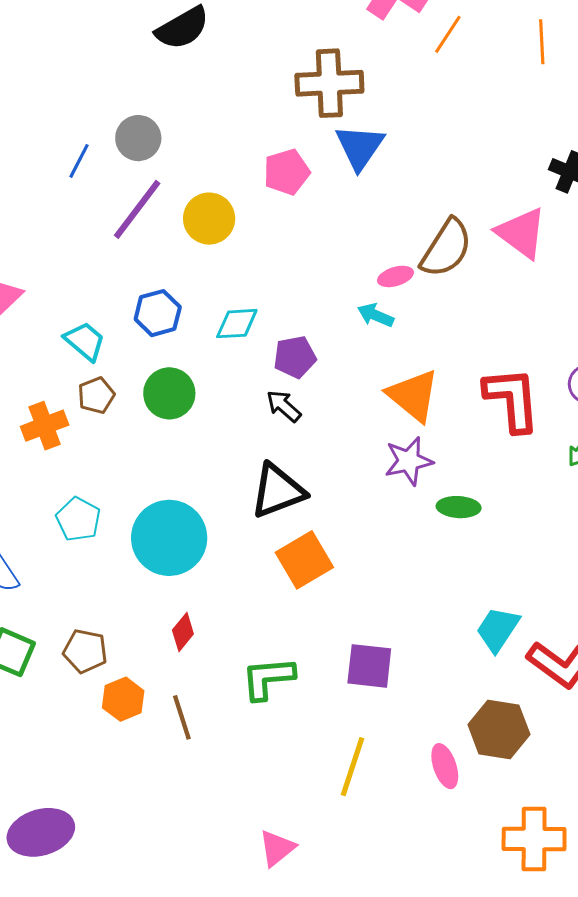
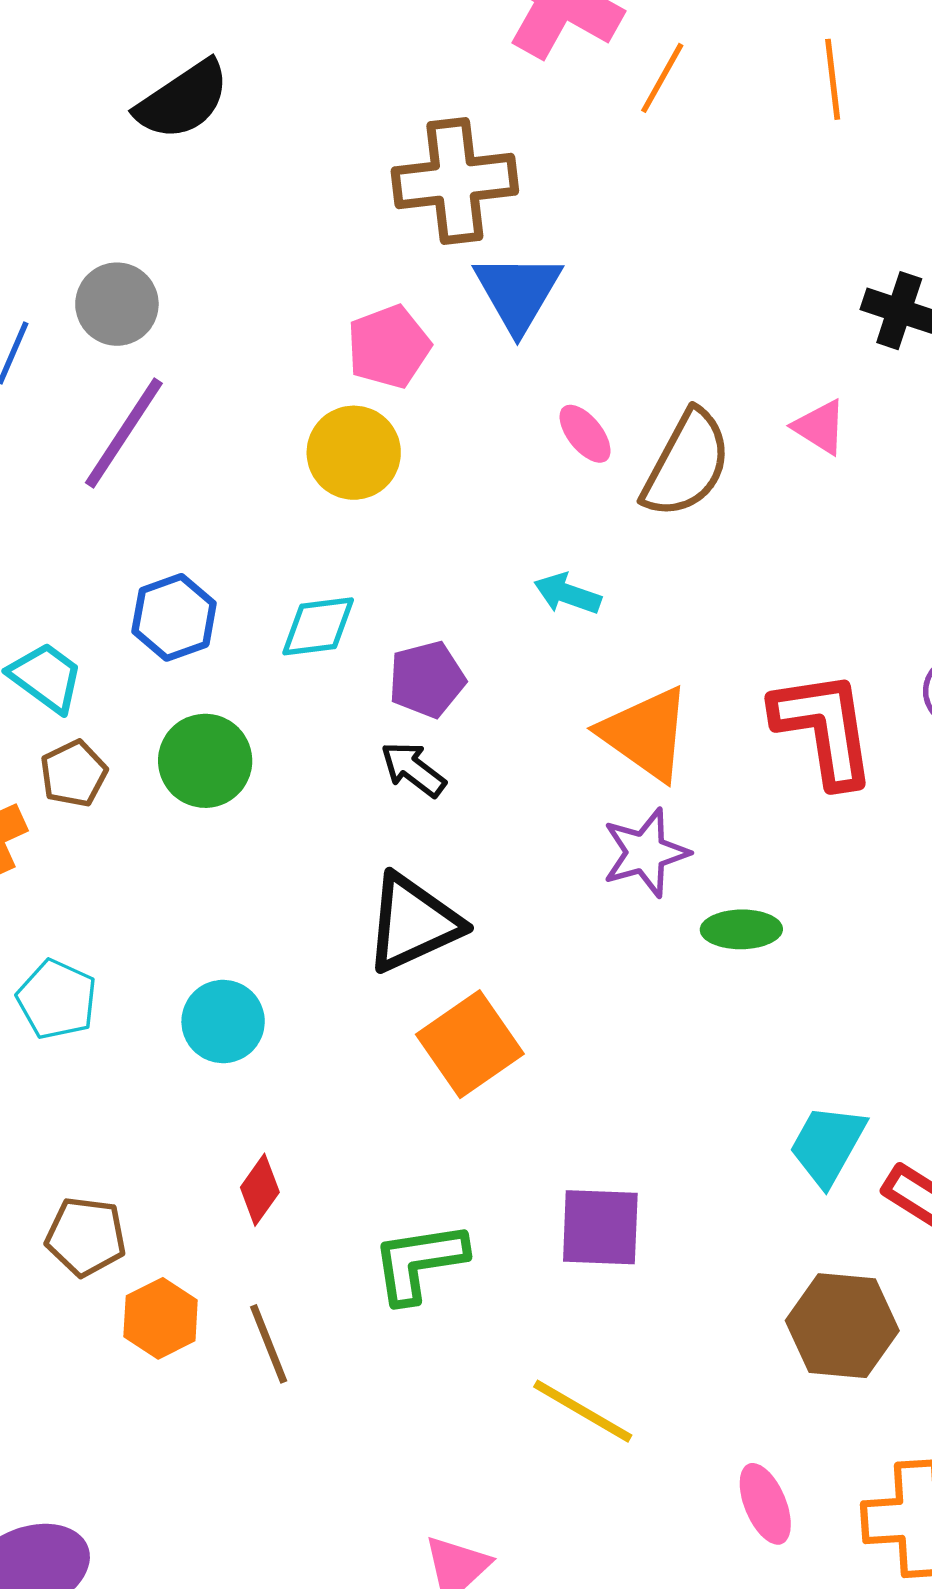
yellow circle: (209, 219) -> (354, 453), moved
pink triangle: (521, 233) -> (820, 427), size x0.6
pink ellipse: (395, 276) -> (585, 434), moved, turned 72
cyan circle: (169, 538) -> (223, 1022), size x0.6
pink ellipse: (445, 766) -> (765, 1504), moved
yellow line: (352, 767) -> (583, 1411), turned -74

